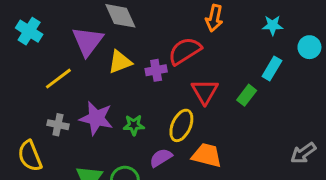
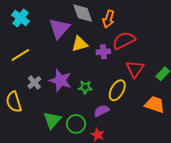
orange arrow: (214, 18) -> (109, 19), moved
yellow line: (58, 79) -> (20, 55), moved
gray cross: (58, 125) -> (34, 83), turned 32
orange trapezoid: (207, 155) -> (155, 105), moved

